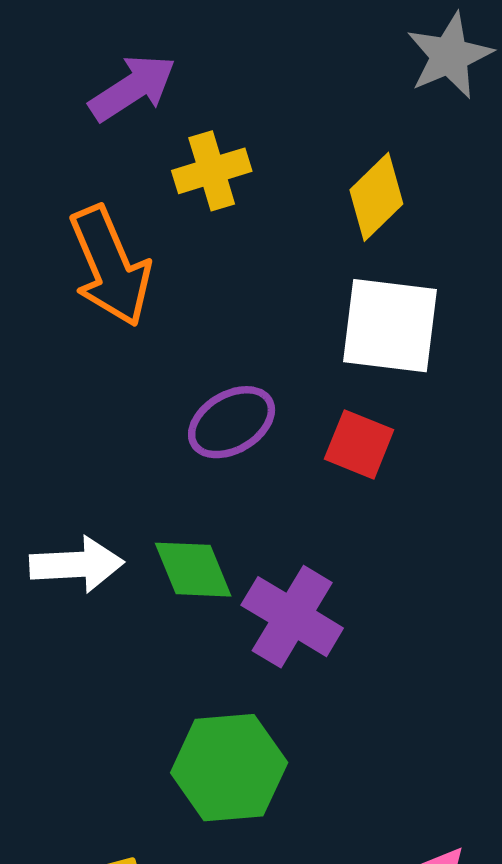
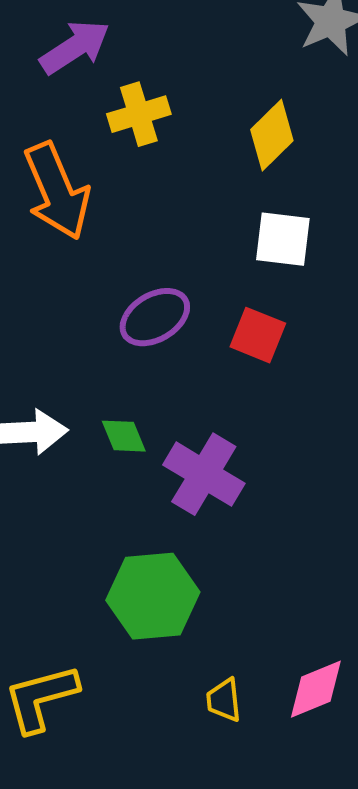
white square: (390, 326) -> (283, 239), size x0.7
green diamond: (193, 570) -> (124, 436), size x0.7

